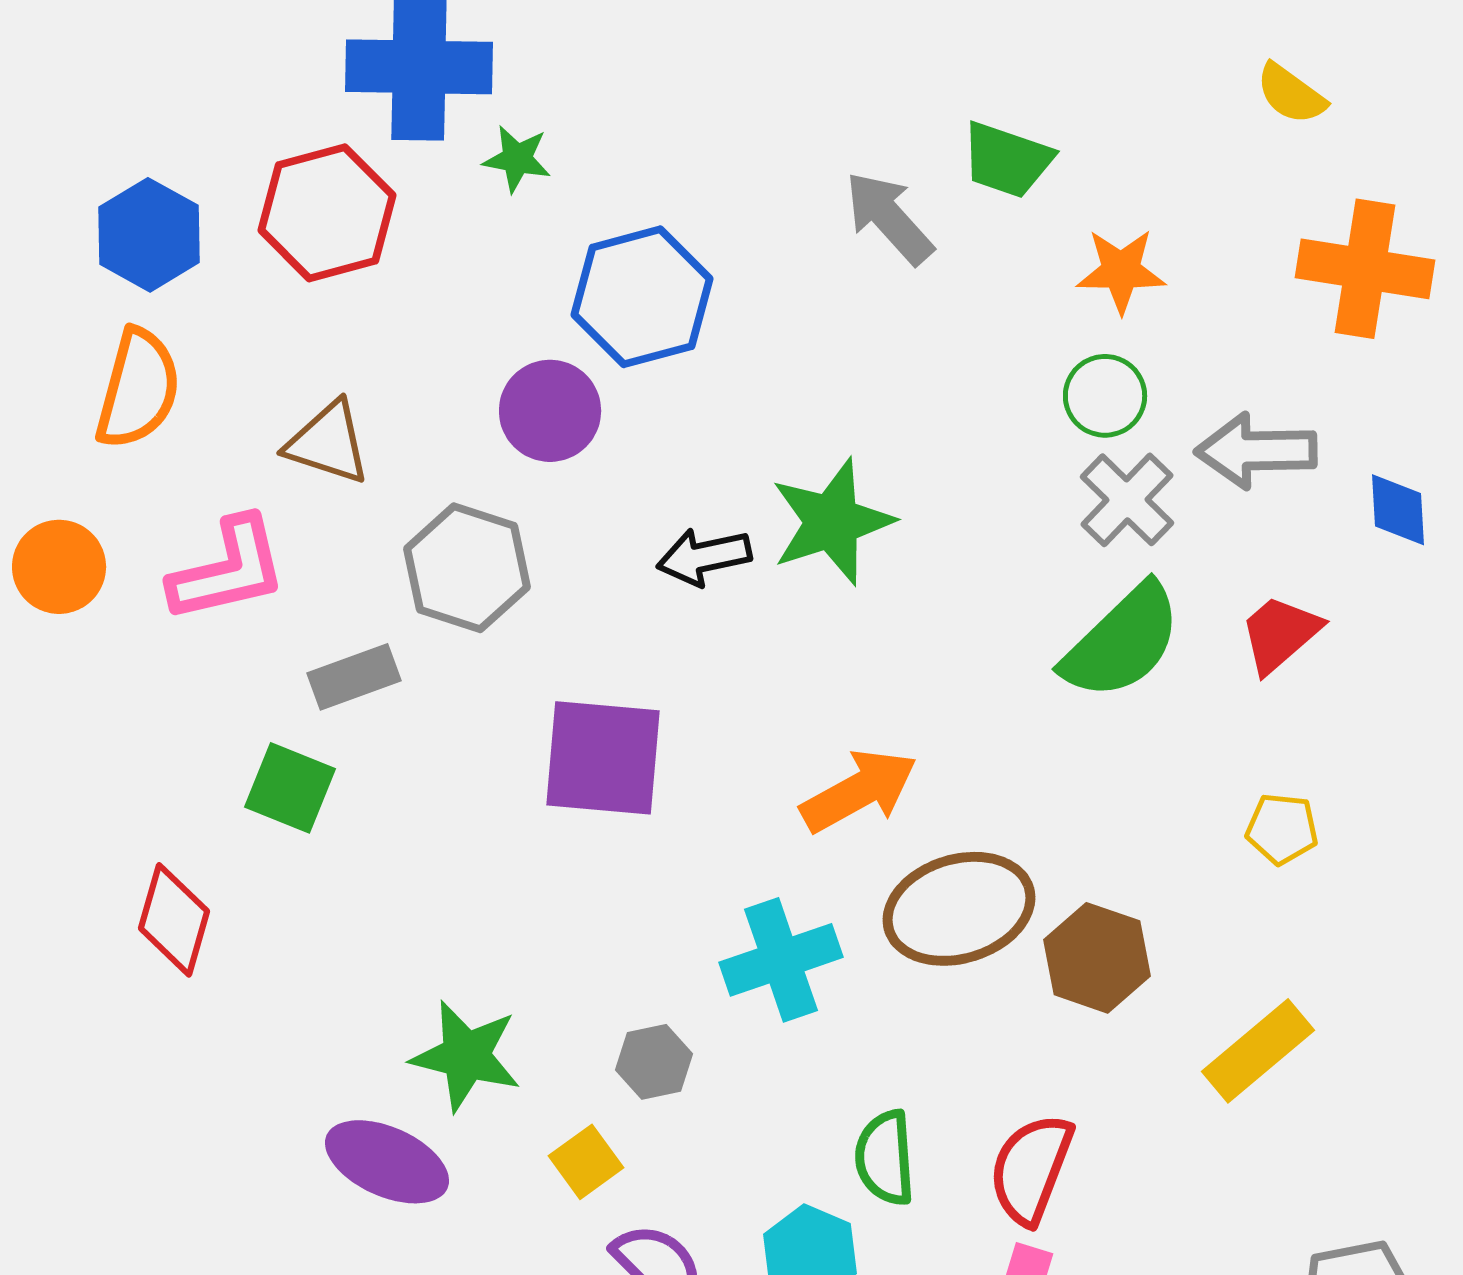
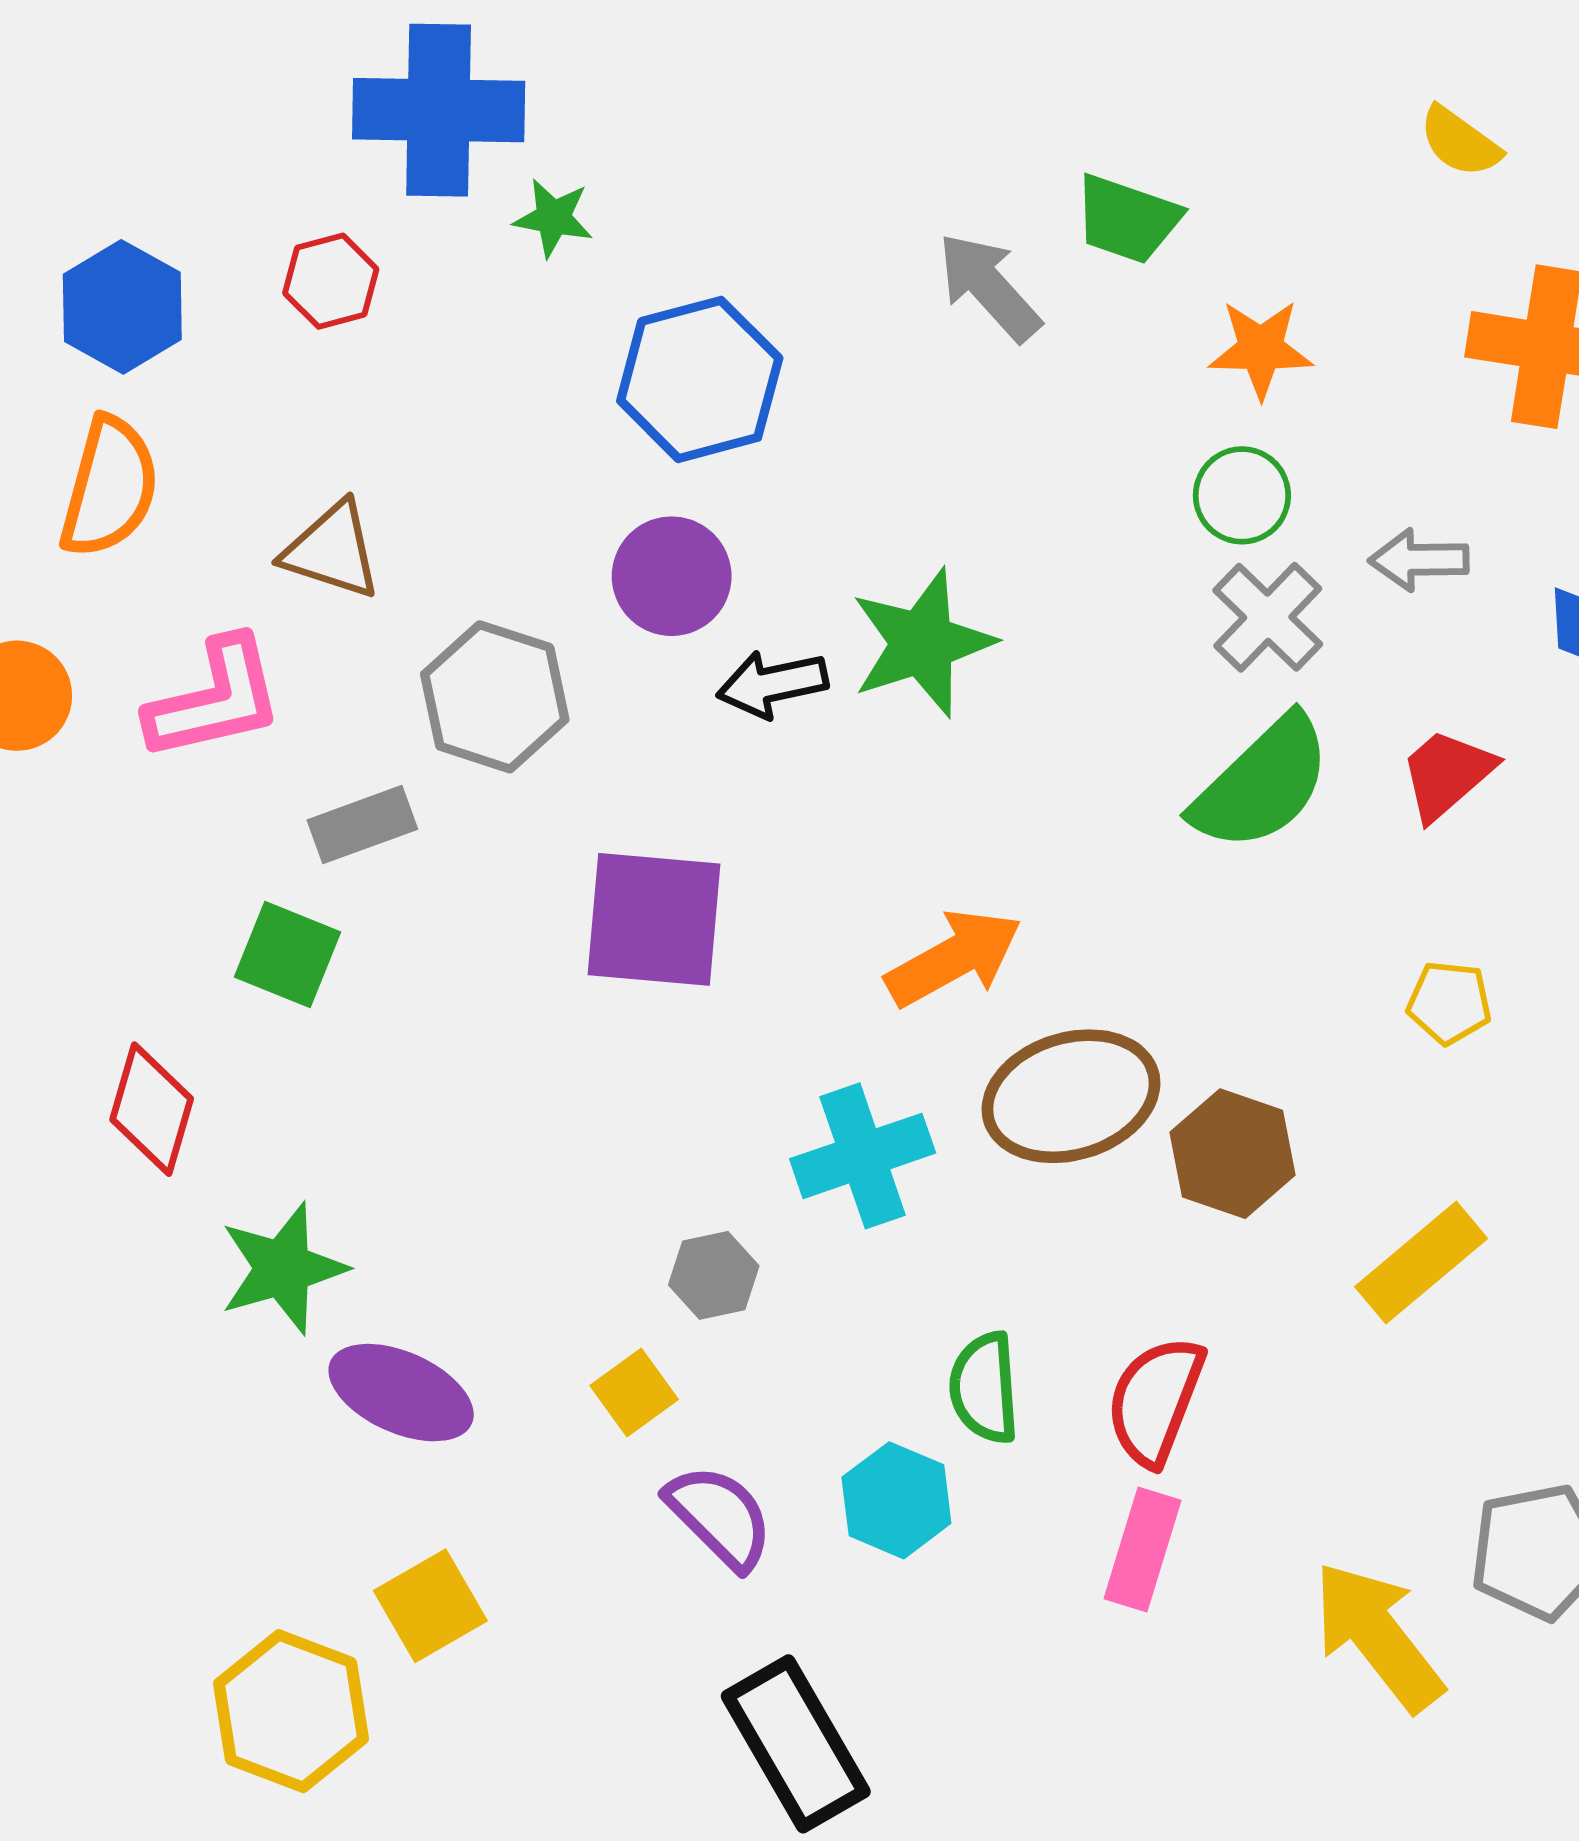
red hexagon: (327, 213) -> (331, 281), size x0.6
purple circle: (550, 411) -> (672, 576), moved
gray arrow: (1256, 451) -> (1419, 560), size x0.7
green star: (466, 1056) -> (283, 1268), moved, turned -30

